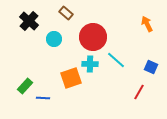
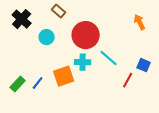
red line: (139, 92) -> (128, 80), moved
blue line: (43, 98) -> (38, 83), moved, turned -56

